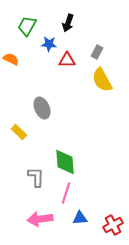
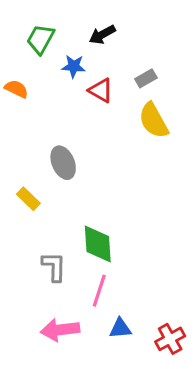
black arrow: (68, 23) -> (102, 35), turned 42
gray rectangle: (97, 52) -> (146, 78), turned 32
red triangle: (67, 60) -> (101, 90), turned 30

